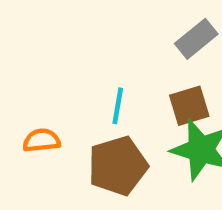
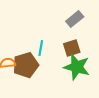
brown pentagon: (118, 166) -> (26, 65), moved

